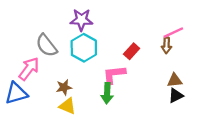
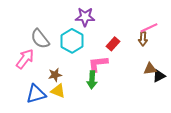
purple star: (81, 20) -> (85, 17), moved
blue triangle: (16, 93) -> (36, 94), moved
black triangle: (176, 96) -> (159, 76), moved

